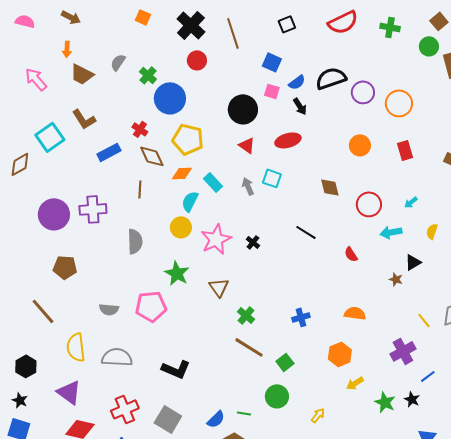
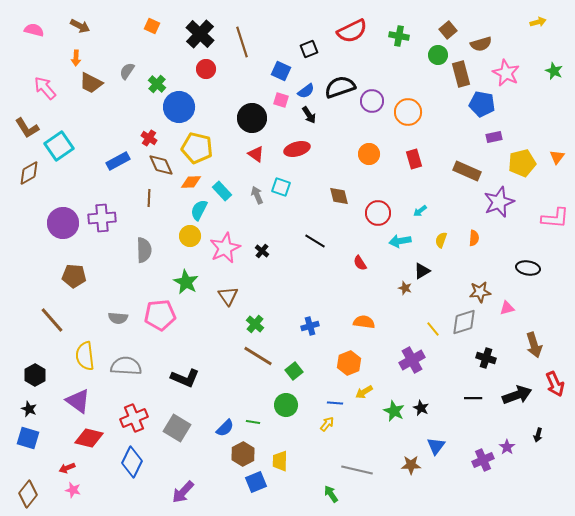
black square: (287, 24) -> (309, 49), moved
brown L-shape: (84, 119) -> (27, 128), moved
blue line: (428, 376) -> (335, 403), moved, turned 42

